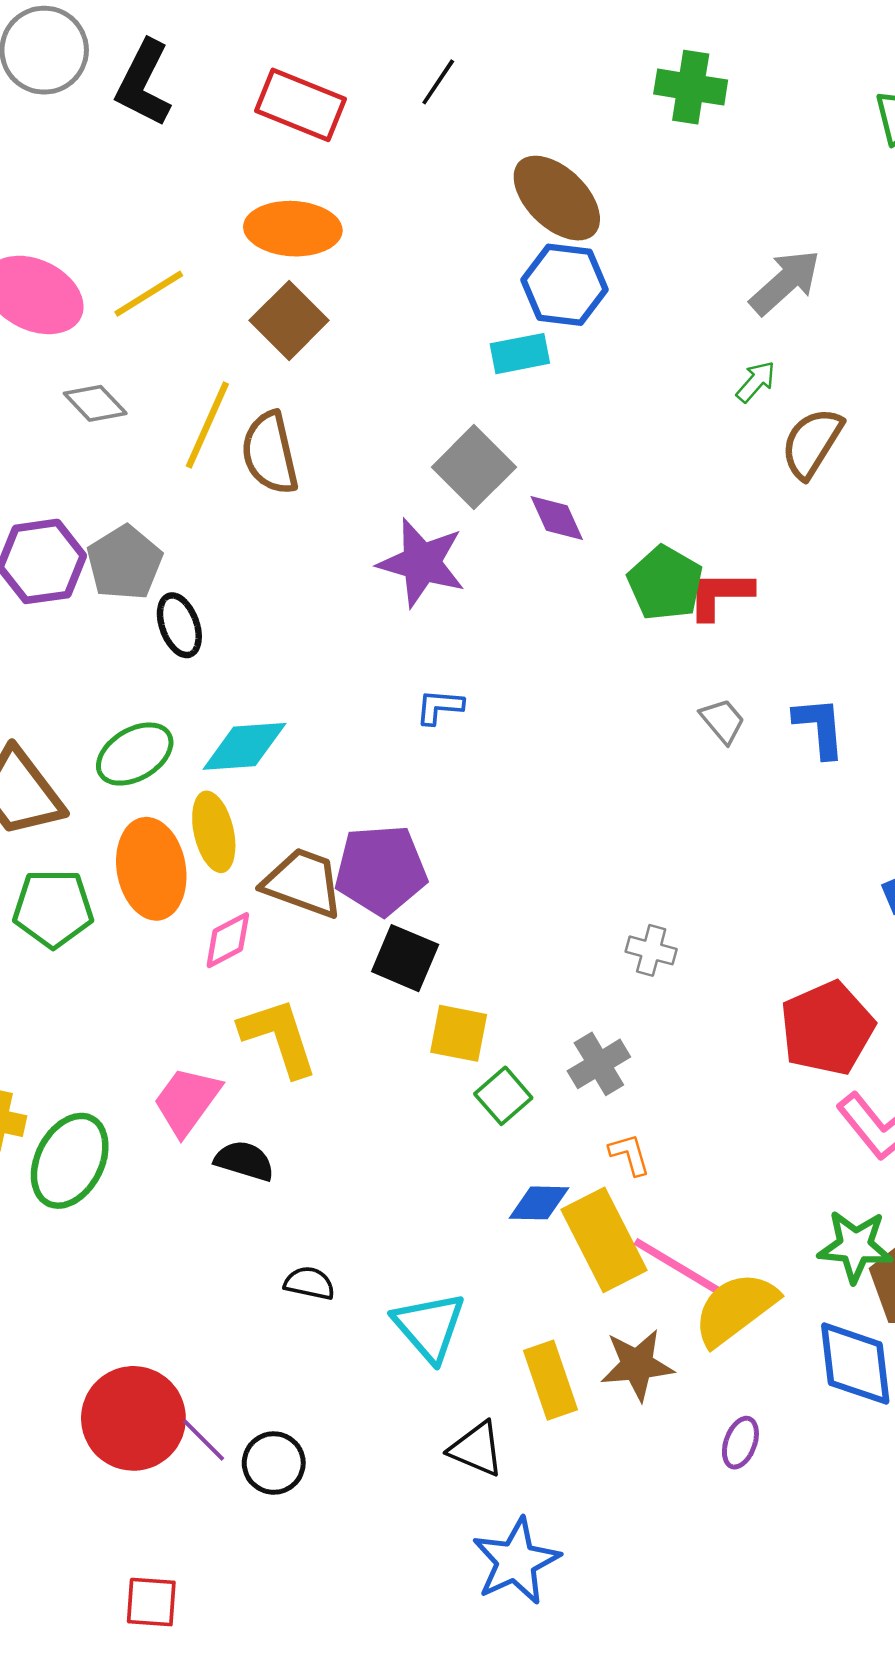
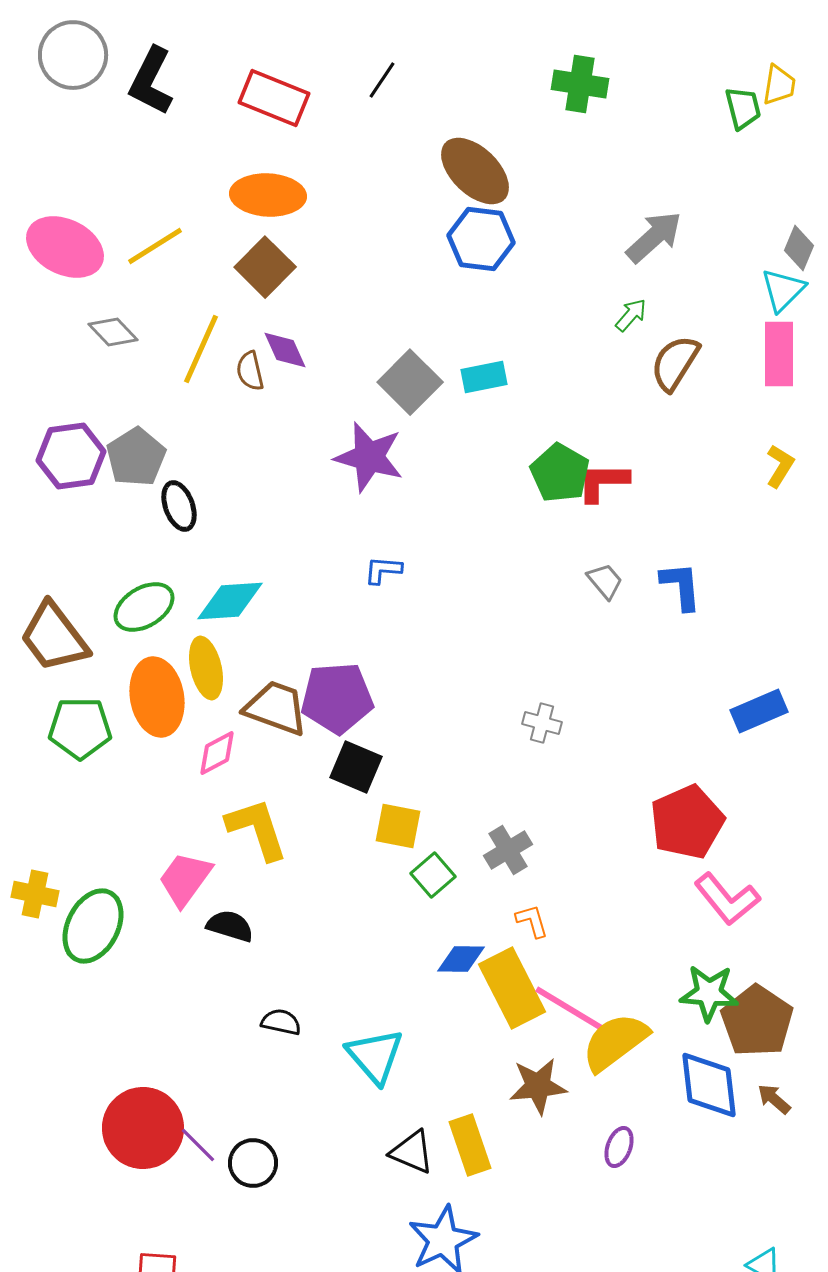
cyan rectangle: (520, 354) -> (484, 377), moved
brown semicircle: (270, 453) -> (250, 371), size x0.6
purple diamond: (557, 518) -> (285, 350), moved
gray cross: (651, 950) -> (542, 723), moved
yellow rectangle: (550, 1380) -> (470, 1145), moved

